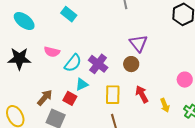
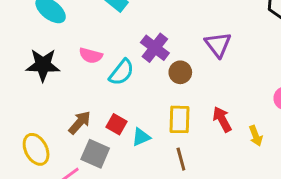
purple cross: (98, 64) -> (155, 48), moved
brown circle: (131, 64) -> (180, 72), moved
cyan triangle: (82, 84) -> (141, 137), moved

